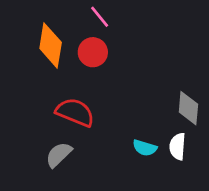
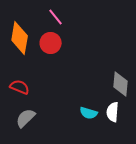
red semicircle: (75, 112) -> (20, 87), moved, size x0.7

